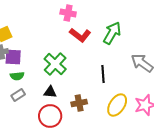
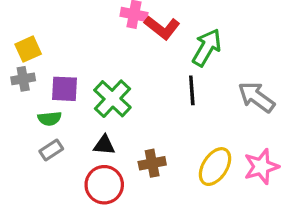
red L-shape: (80, 35) -> (162, 28), moved
purple square: (13, 57) -> (64, 89), moved
black line: (103, 74) -> (192, 90), moved

